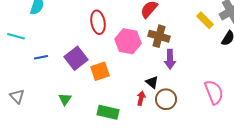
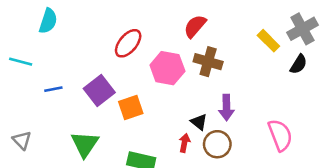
red ellipse: (98, 22) -> (128, 43), turned 50
purple arrow: (170, 59) -> (226, 108), moved
green triangle: (65, 99) -> (85, 144), size x1.6

